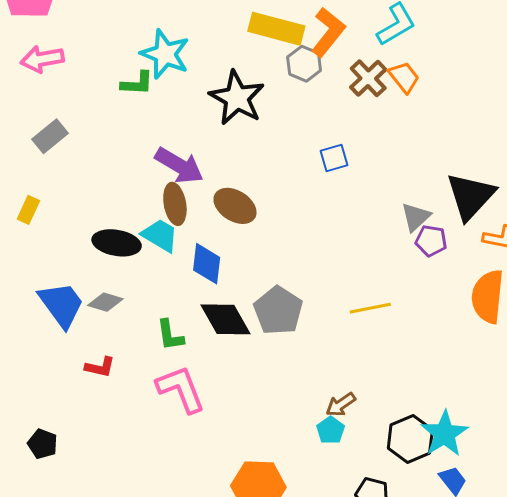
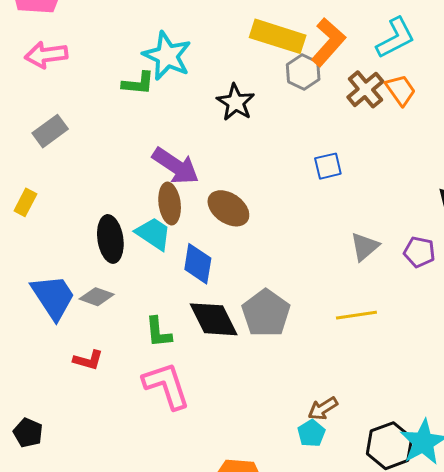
black star: (237, 98) -> (236, 102), size x0.7
gray triangle: (416, 217) -> (365, 247), moved
black ellipse: (117, 243) -> (110, 239), turned 69

